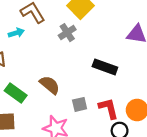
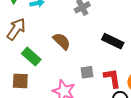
brown semicircle: (50, 85) -> (62, 41), moved

